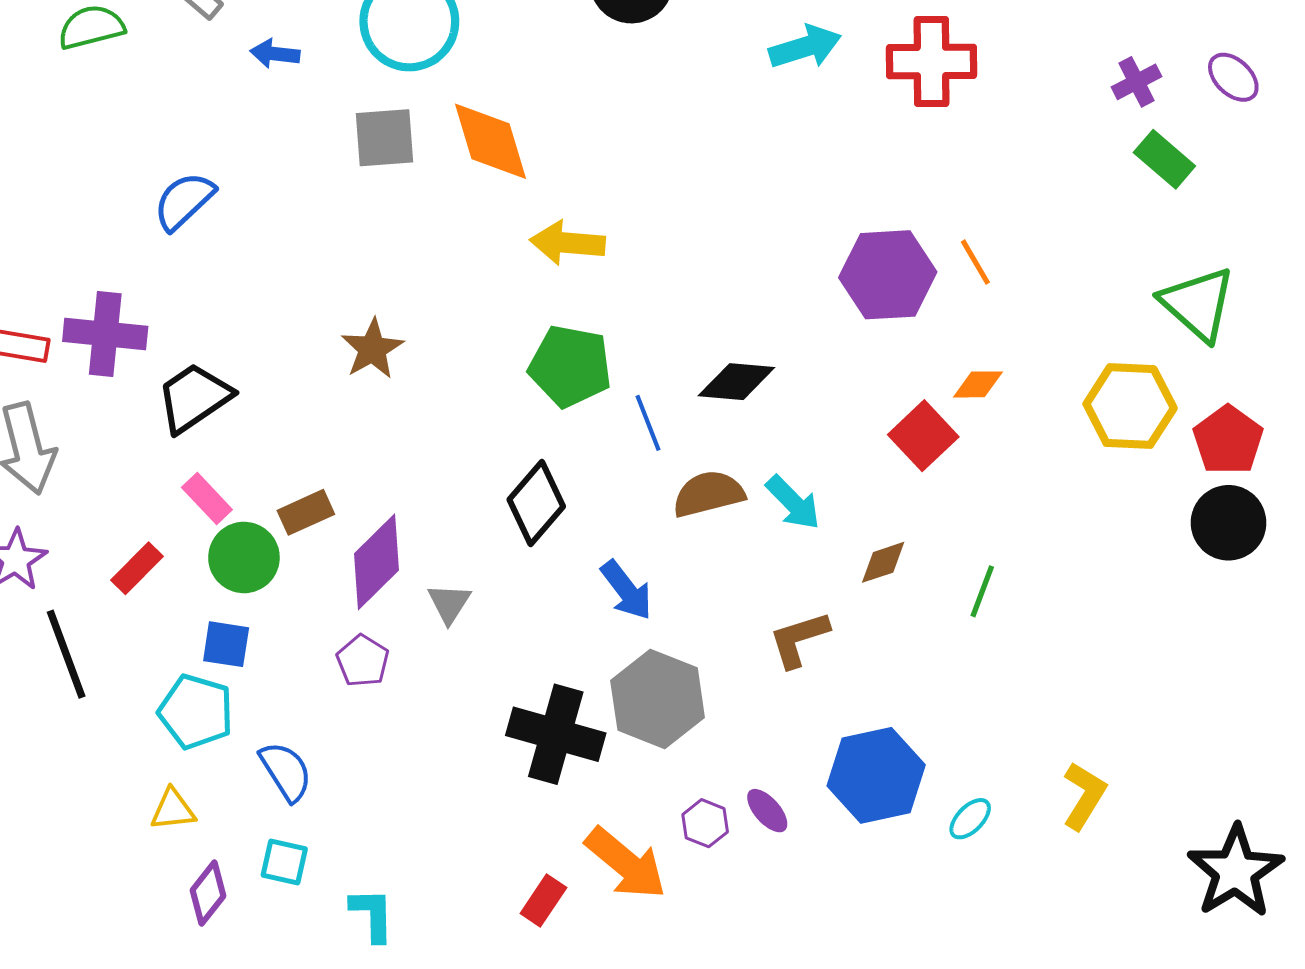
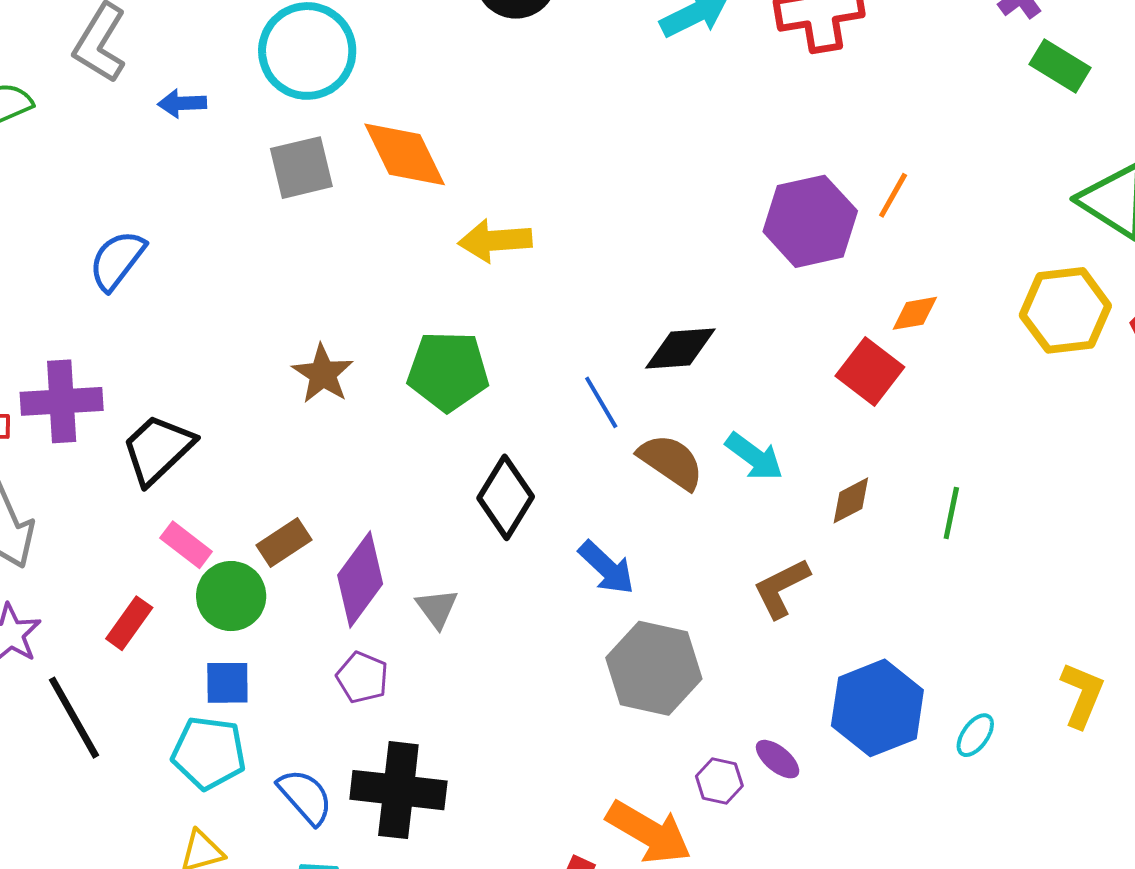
orange line: (975, 262) -> (893, 195), turned 69
green pentagon: (570, 366) -> (448, 371), moved
brown semicircle: (708, 494) -> (671, 462), turned 58
black cross: (556, 734) -> (398, 790), moved

